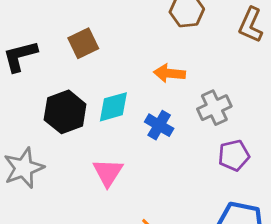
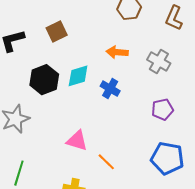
gray cross: (214, 108) -> (159, 61), moved, turned -35
pink triangle: (108, 172) -> (77, 141), moved, turned -45

